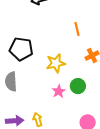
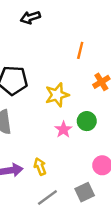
orange line: (77, 29) -> (80, 50), turned 32

